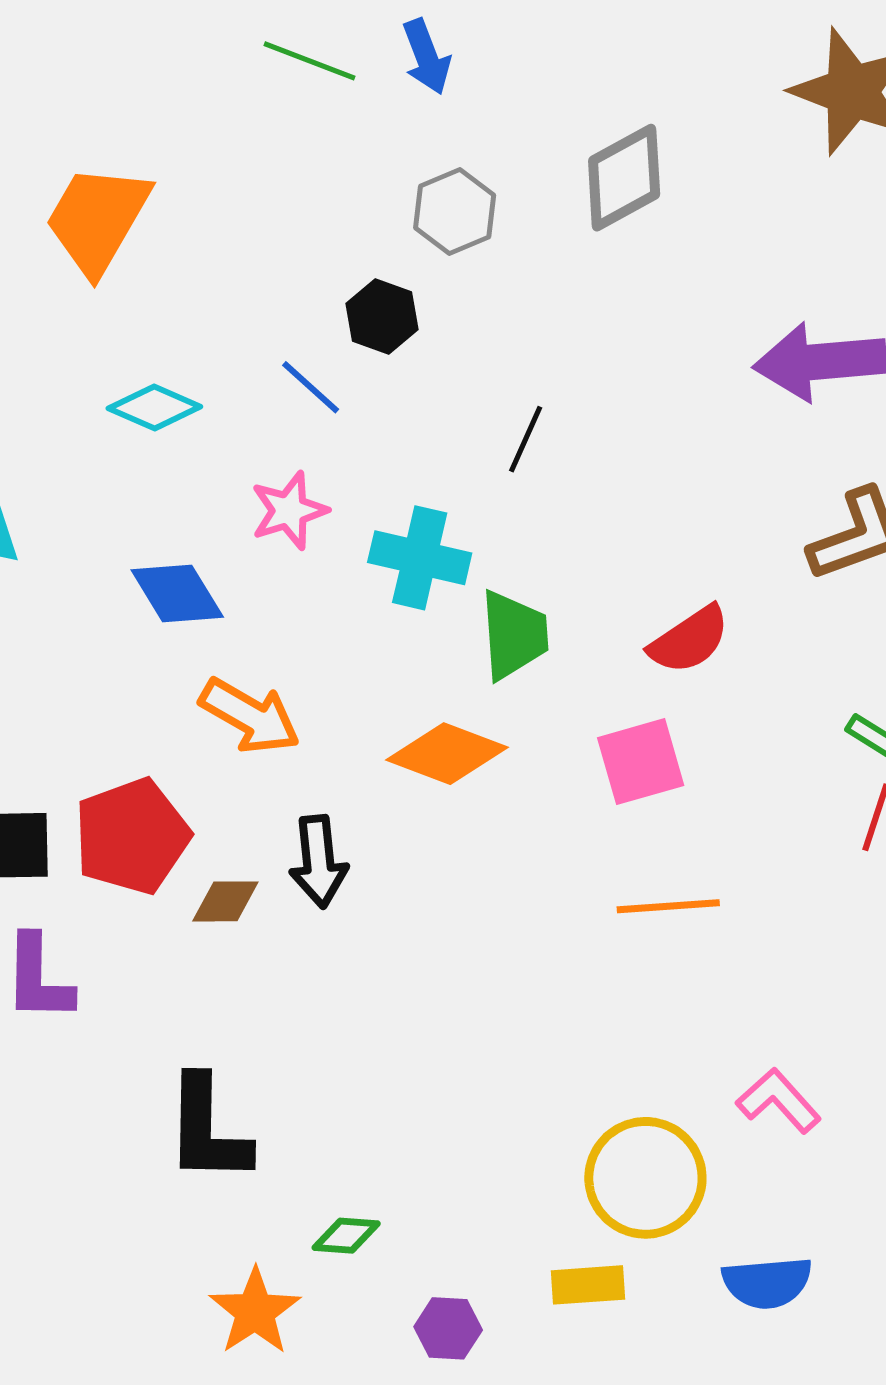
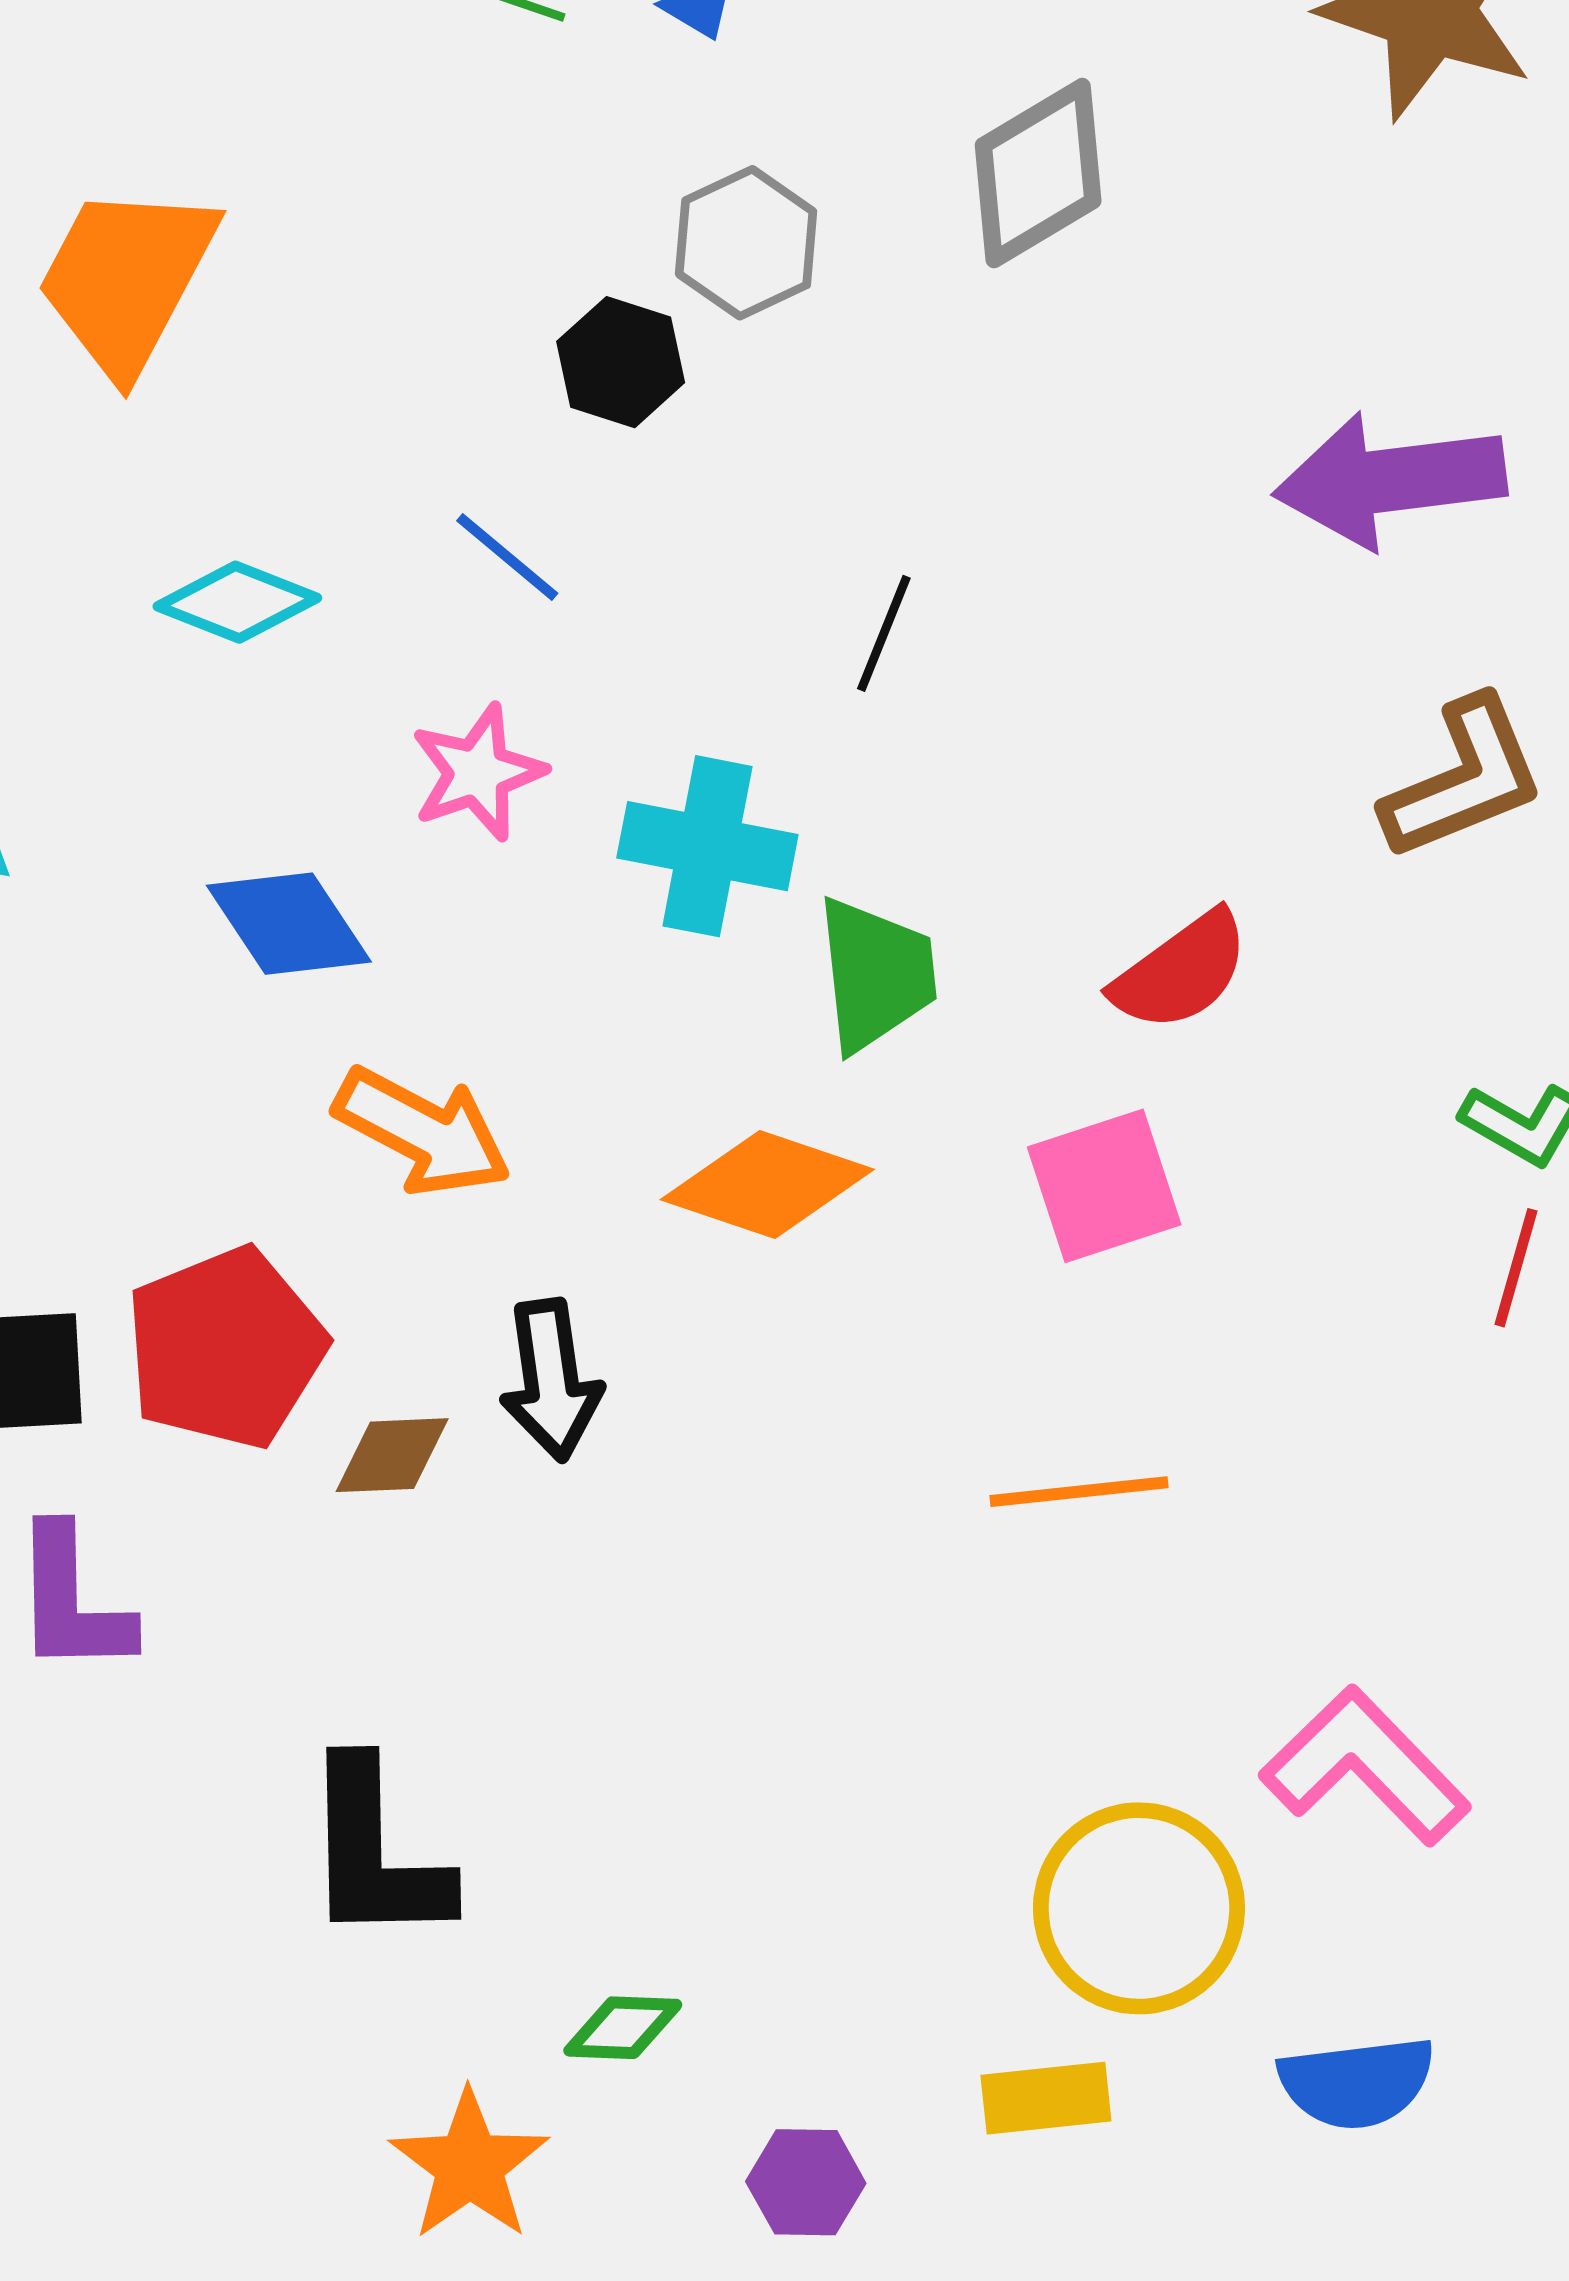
black hexagon: (382, 316) -> (621, 362), moved
orange line: (668, 906) -> (1079, 1492), moved
pink L-shape: (779, 1101) -> (1365, 1766), size x1.4

